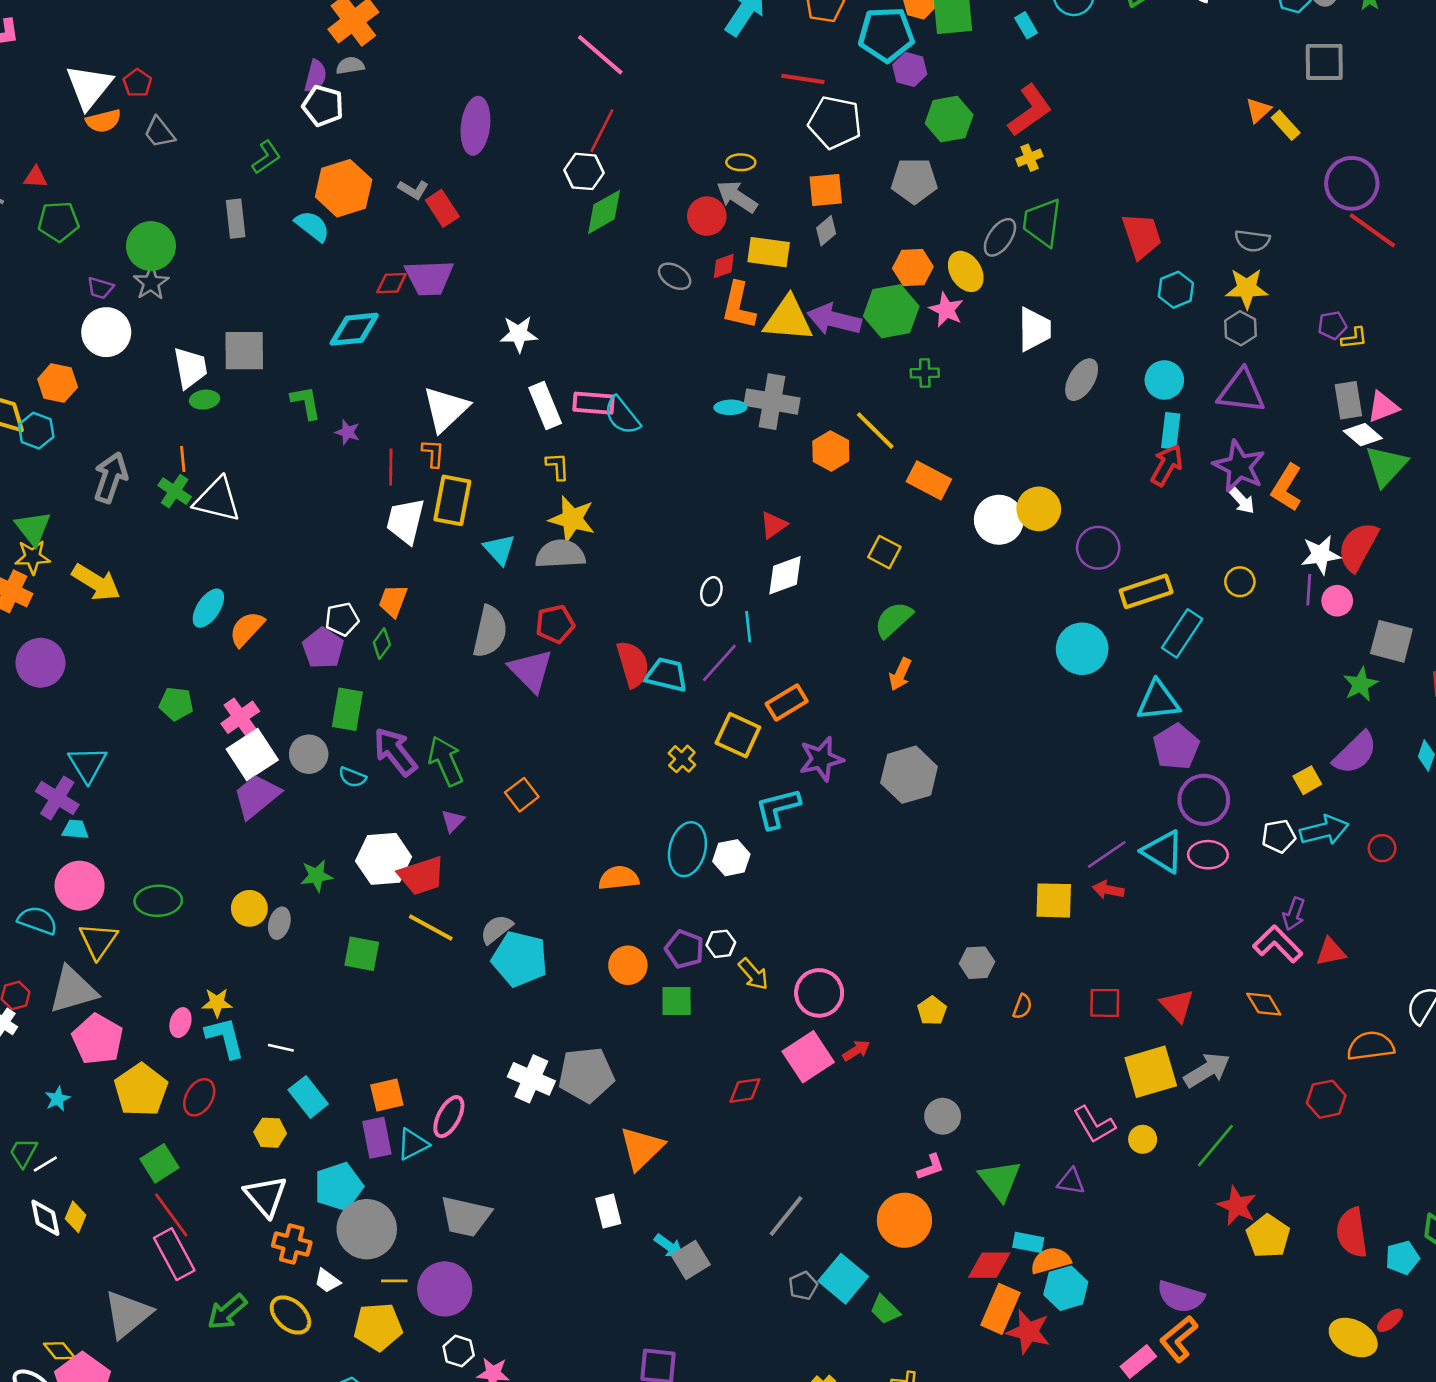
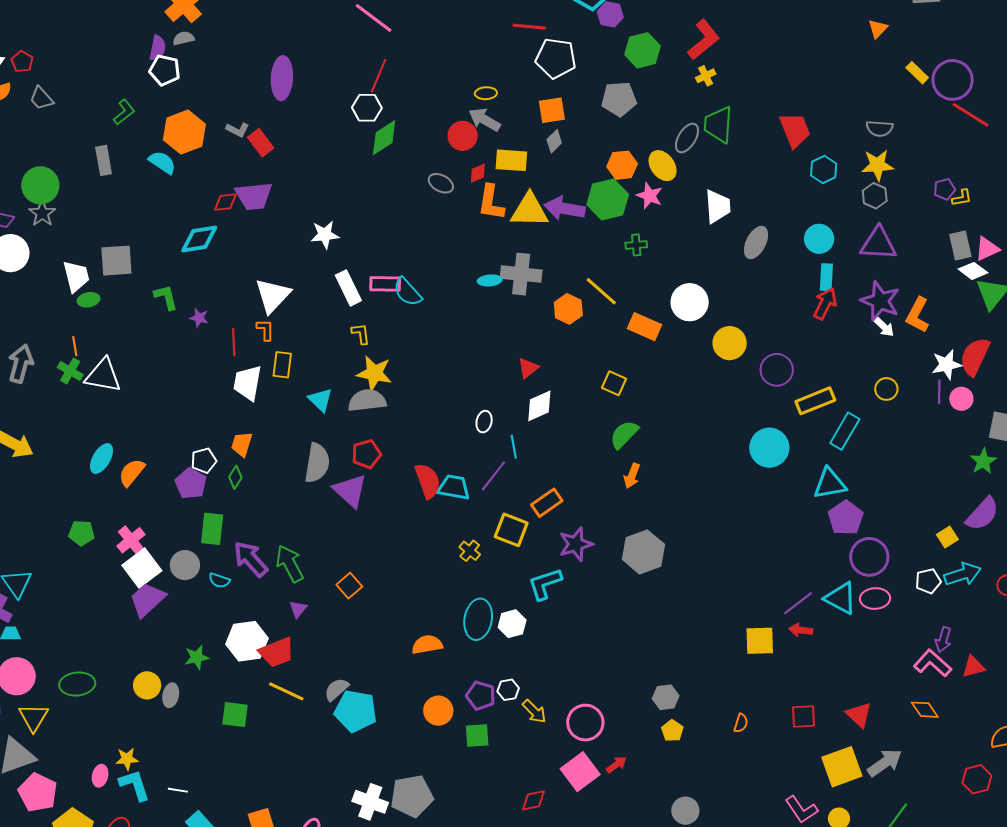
yellow rectangle: (1286, 125) -> (917, 73), moved
yellow rectangle: (452, 500) -> (282, 365), size x0.7
white circle: (999, 520) -> (690, 302), moved
gray hexagon: (977, 963) -> (666, 697), moved

